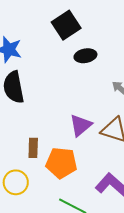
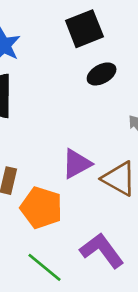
black ellipse: (85, 56) -> (102, 74), turned -30

